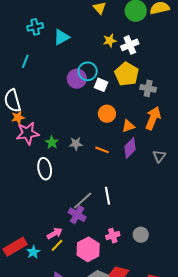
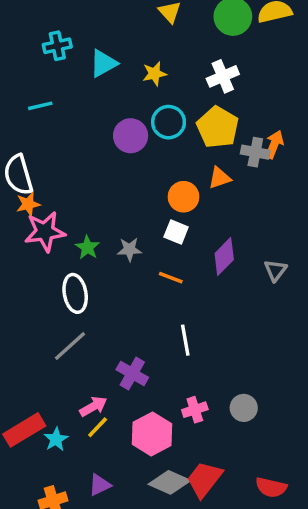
yellow star: (110, 41) -> (155, 74), moved
cyan line: (25, 61) -> (40, 106), turned 56
cyan circle: (88, 71) -> (169, 122), moved
white square: (101, 85) -> (176, 232), moved
orange arrow: (153, 118) -> (274, 144), moved, size x0.7
orange triangle: (128, 126) -> (220, 178), moved
orange line: (102, 150) -> (171, 278), moved
gray line: (83, 201) -> (70, 346), moved

